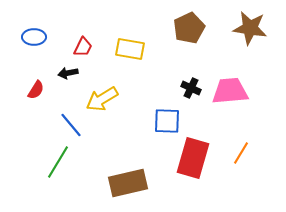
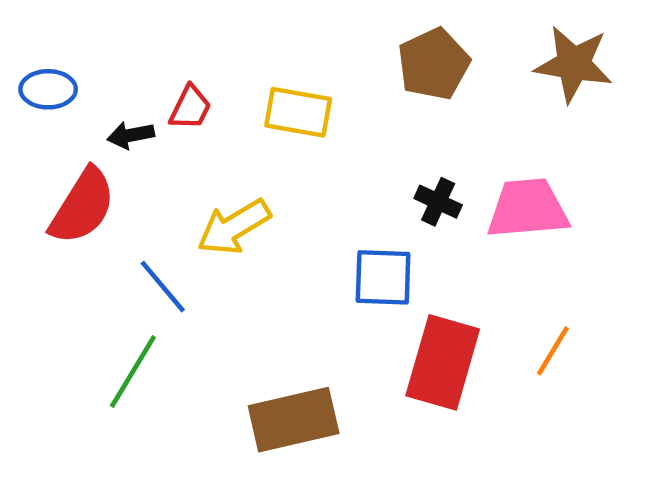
blue ellipse: (34, 37) -> (48, 89), moved
black arrow: (68, 73) -> (131, 135), moved
red semicircle: (36, 90) -> (82, 206), size x1.8

